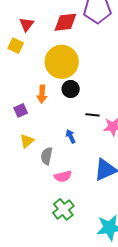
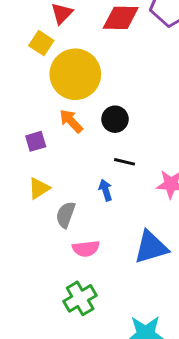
yellow circle: (62, 62) -> (75, 74), moved
orange arrow: (42, 94) -> (71, 121), turned 126
black line: (92, 115) -> (124, 162), moved

